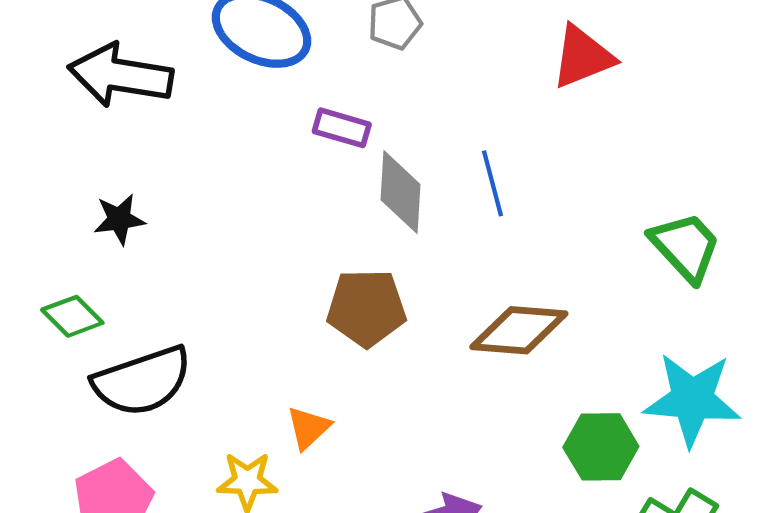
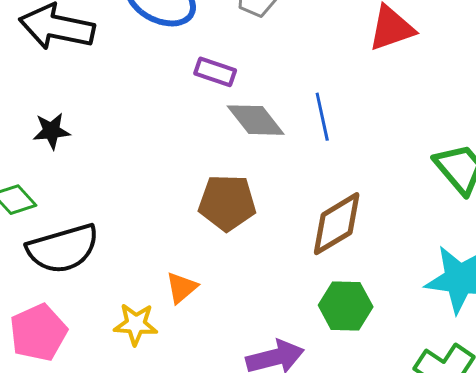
gray diamond: (401, 192) -> (256, 120), turned -44
brown diamond: (519, 330) -> (337, 224), turned -38
green hexagon: (601, 447) -> (346, 306), moved

